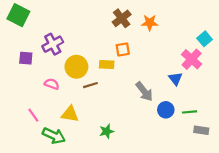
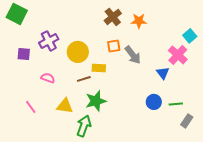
yellow rectangle: (107, 65) -> (99, 68), moved
yellow circle: (76, 67) -> (78, 52), moved
gray arrow: (144, 92) -> (133, 55), moved
gray rectangle: (201, 130) -> (187, 121), turned -64
green star: (107, 131) -> (96, 101), moved, size x1.5
green arrow: (54, 136) -> (84, 126), moved, turned -95

